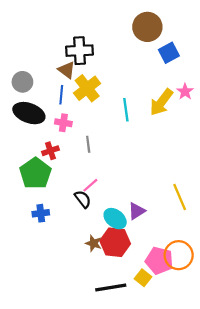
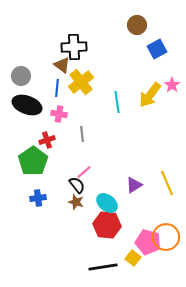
brown circle: (147, 27) -> (137, 25), size x0.7
purple triangle: (137, 211) -> (134, 185), moved
brown star: (94, 243) -> (76, 202), moved

